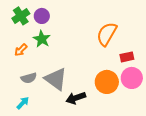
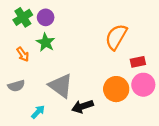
orange arrow: (21, 50) -> (23, 54), turned -80
gray semicircle: (29, 78) -> (16, 86), moved
cyan arrow: (23, 103) -> (38, 112), moved

